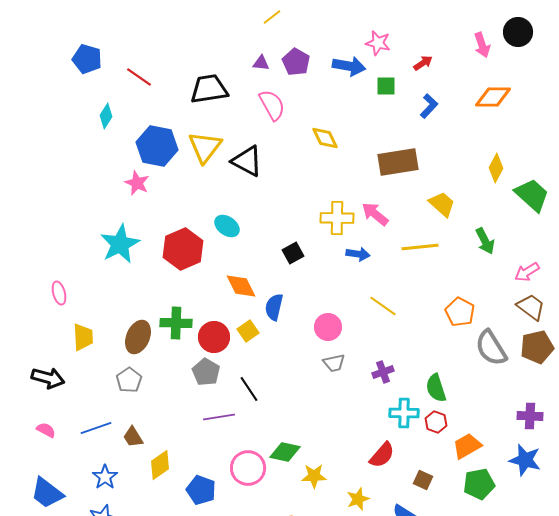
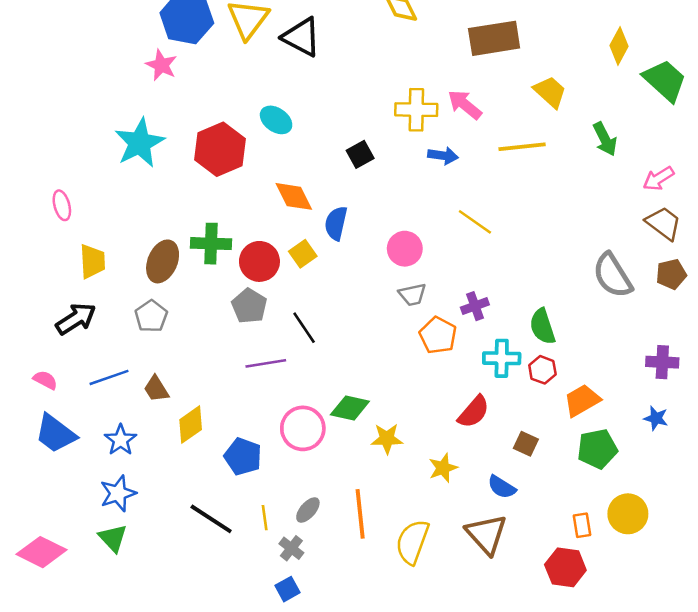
orange pentagon: (460, 312) -> (438, 335), moved
brown pentagon: (537, 347) -> (671, 274), size x0.7
black arrow: (48, 378) -> (76, 319), moved, turned -48
blue star: (525, 460) -> (656, 418), size x0.6
blue trapezoid: (47, 493) -> (55, 434), moved

